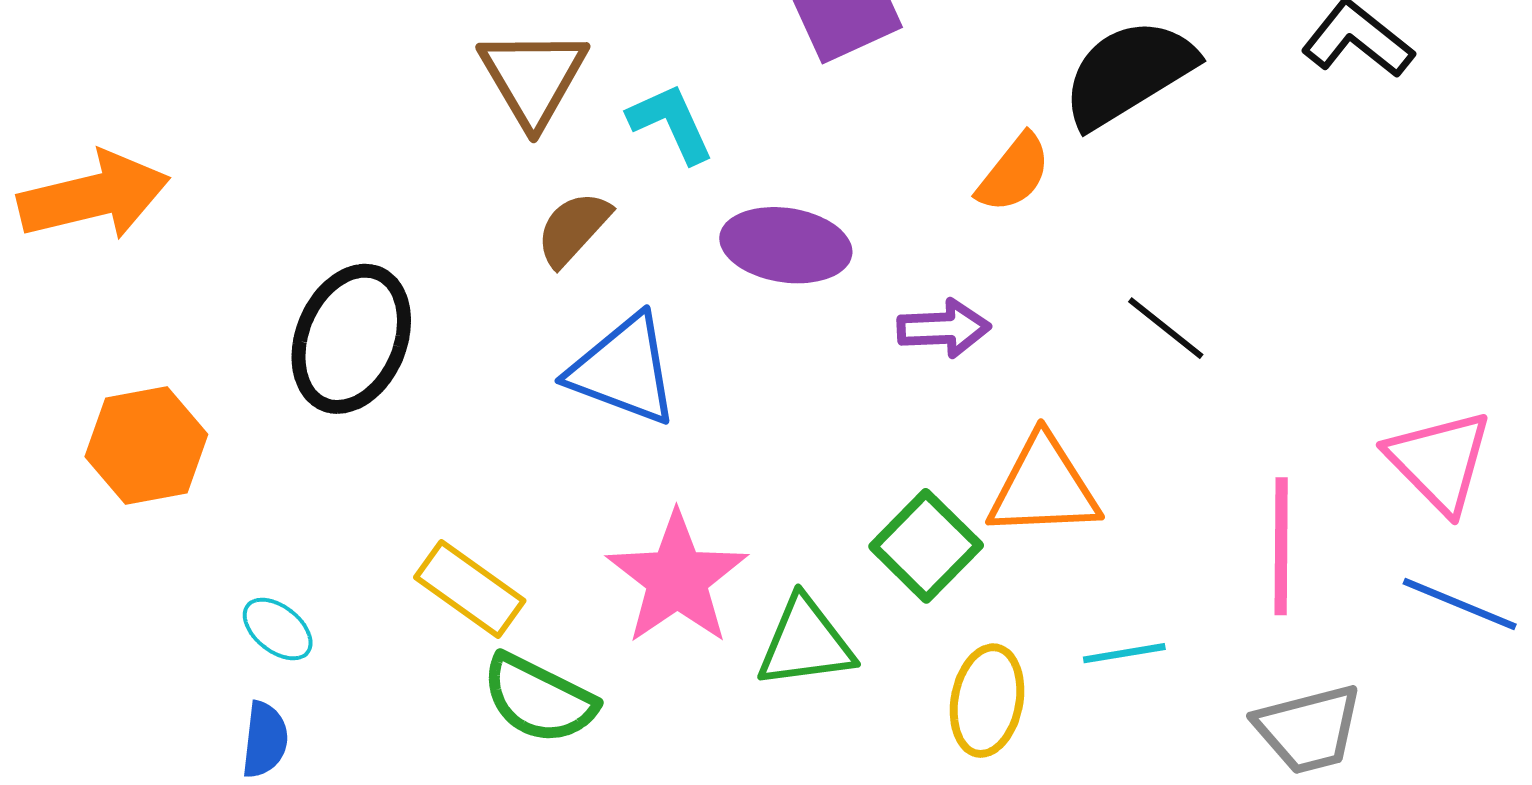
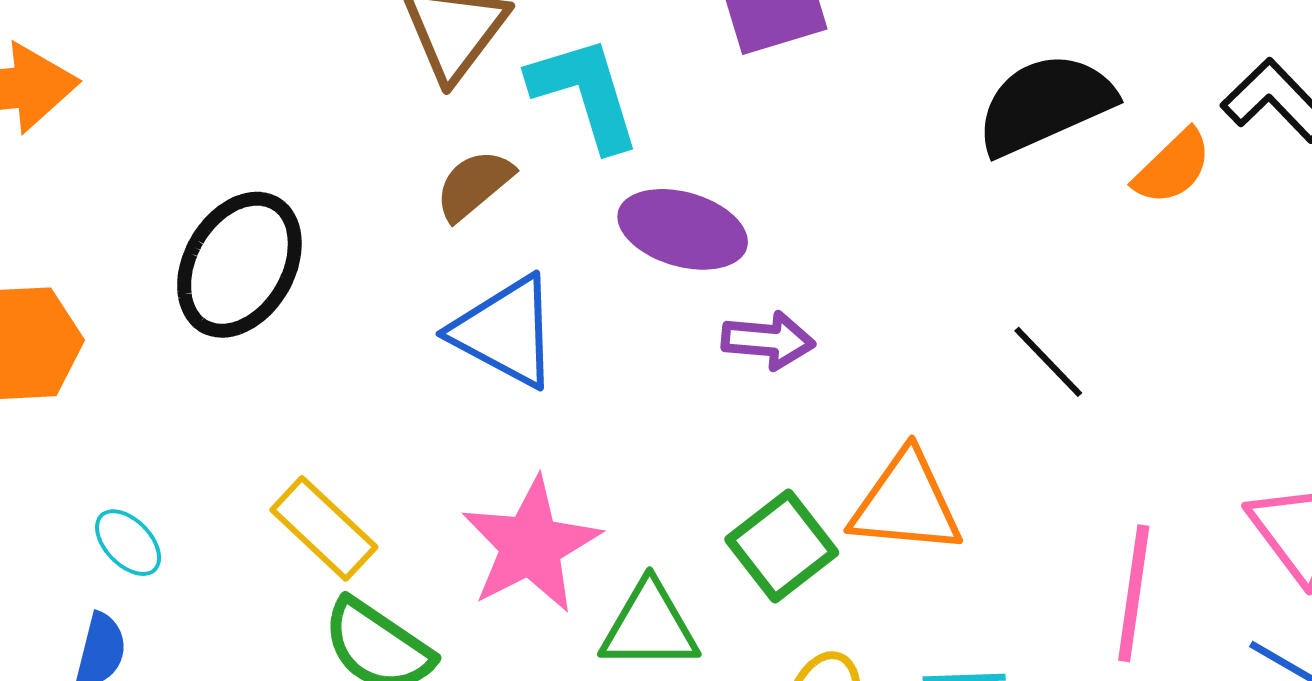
cyan L-shape: (671, 123) -> (585, 93), size x1.4
orange semicircle: (1014, 173) -> (1173, 167), moved
purple arrow: (944, 328) -> (768, 340), moved

